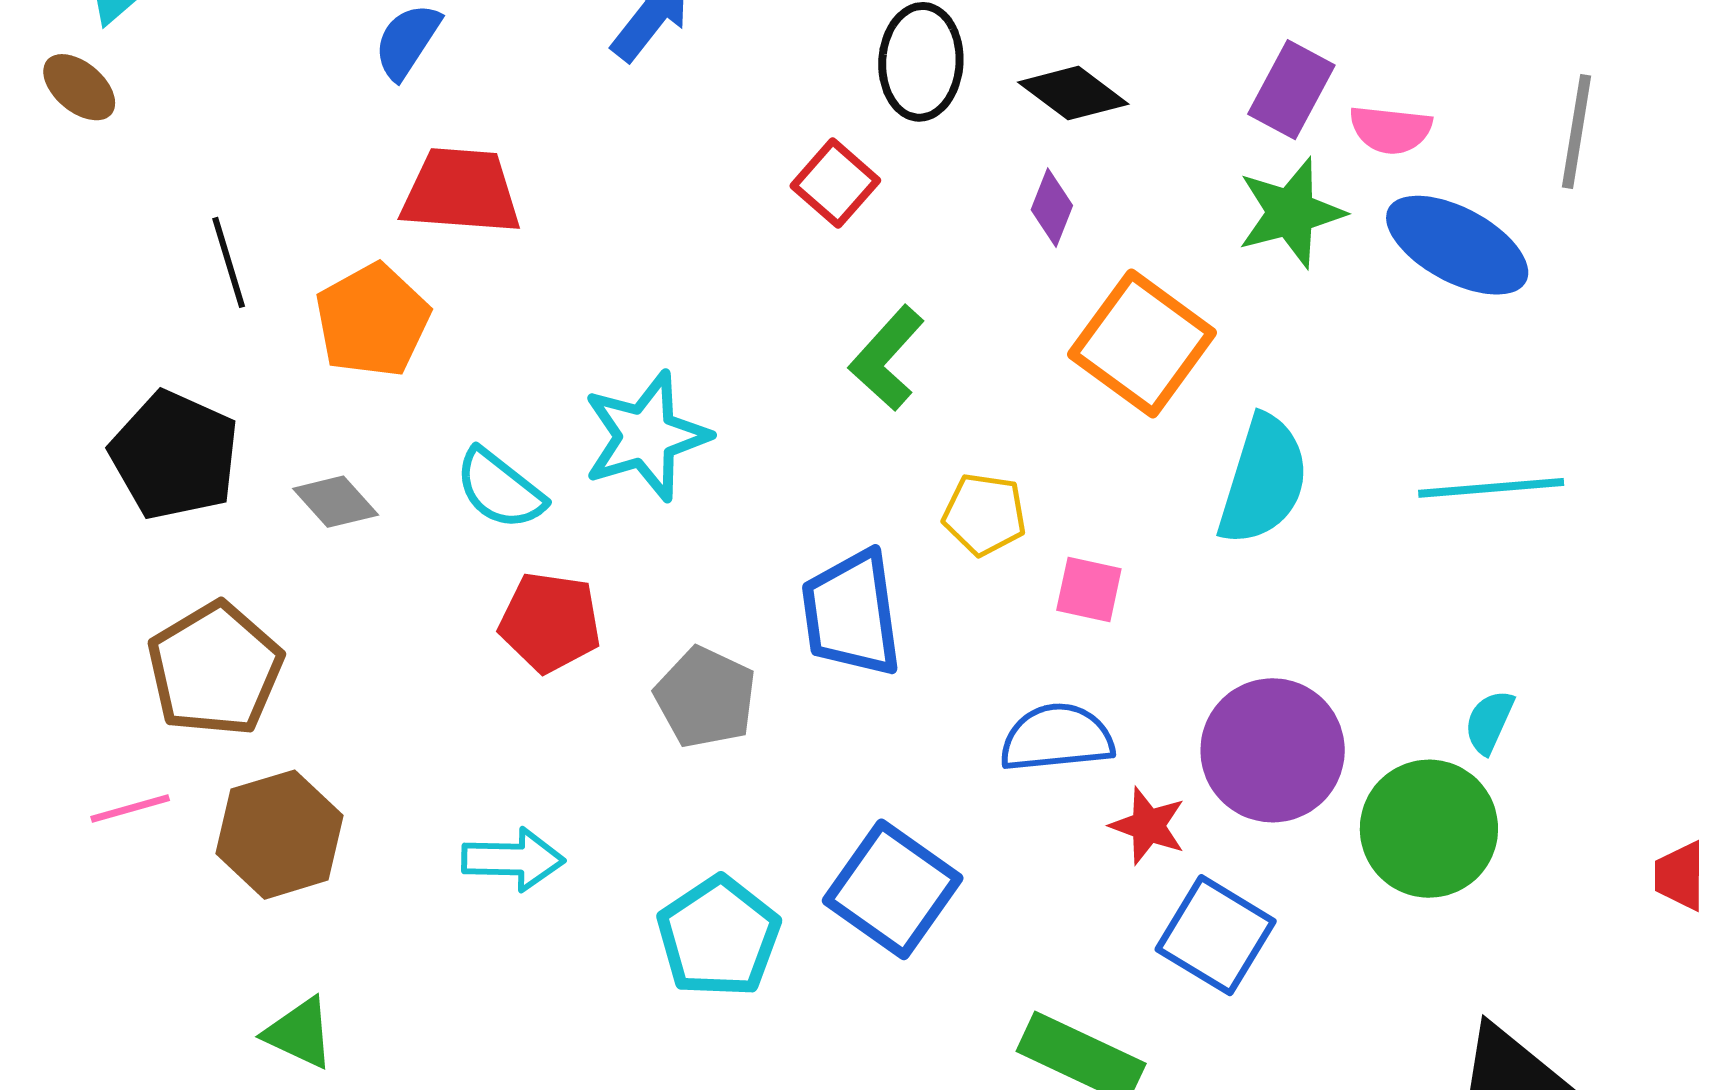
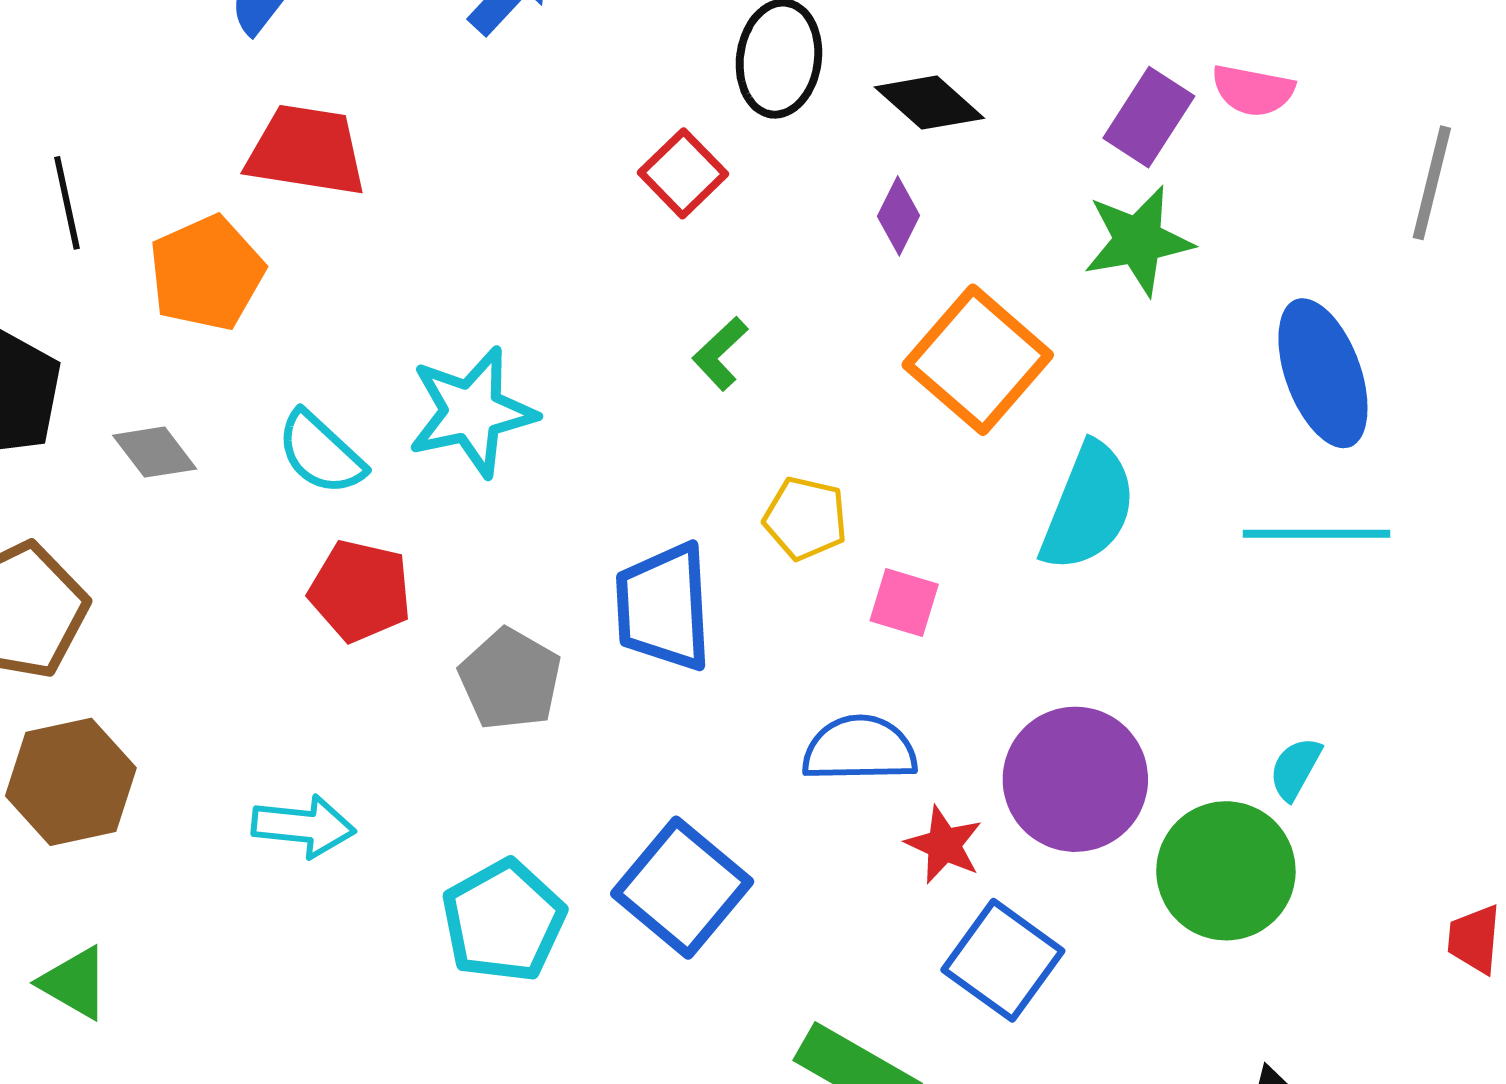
pink semicircle: (1391, 130) -> (1253, 90), moved
blue ellipse: (1457, 245) -> (1323, 373), moved, turned 37
green L-shape: (887, 358) -> (720, 353), size x0.7

